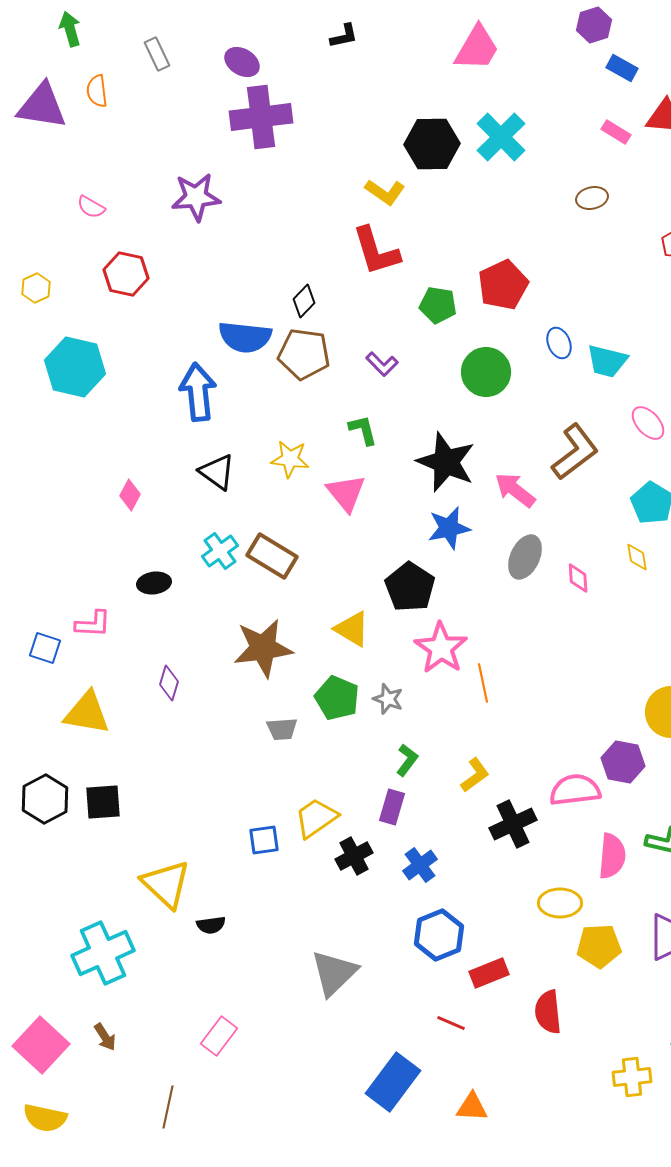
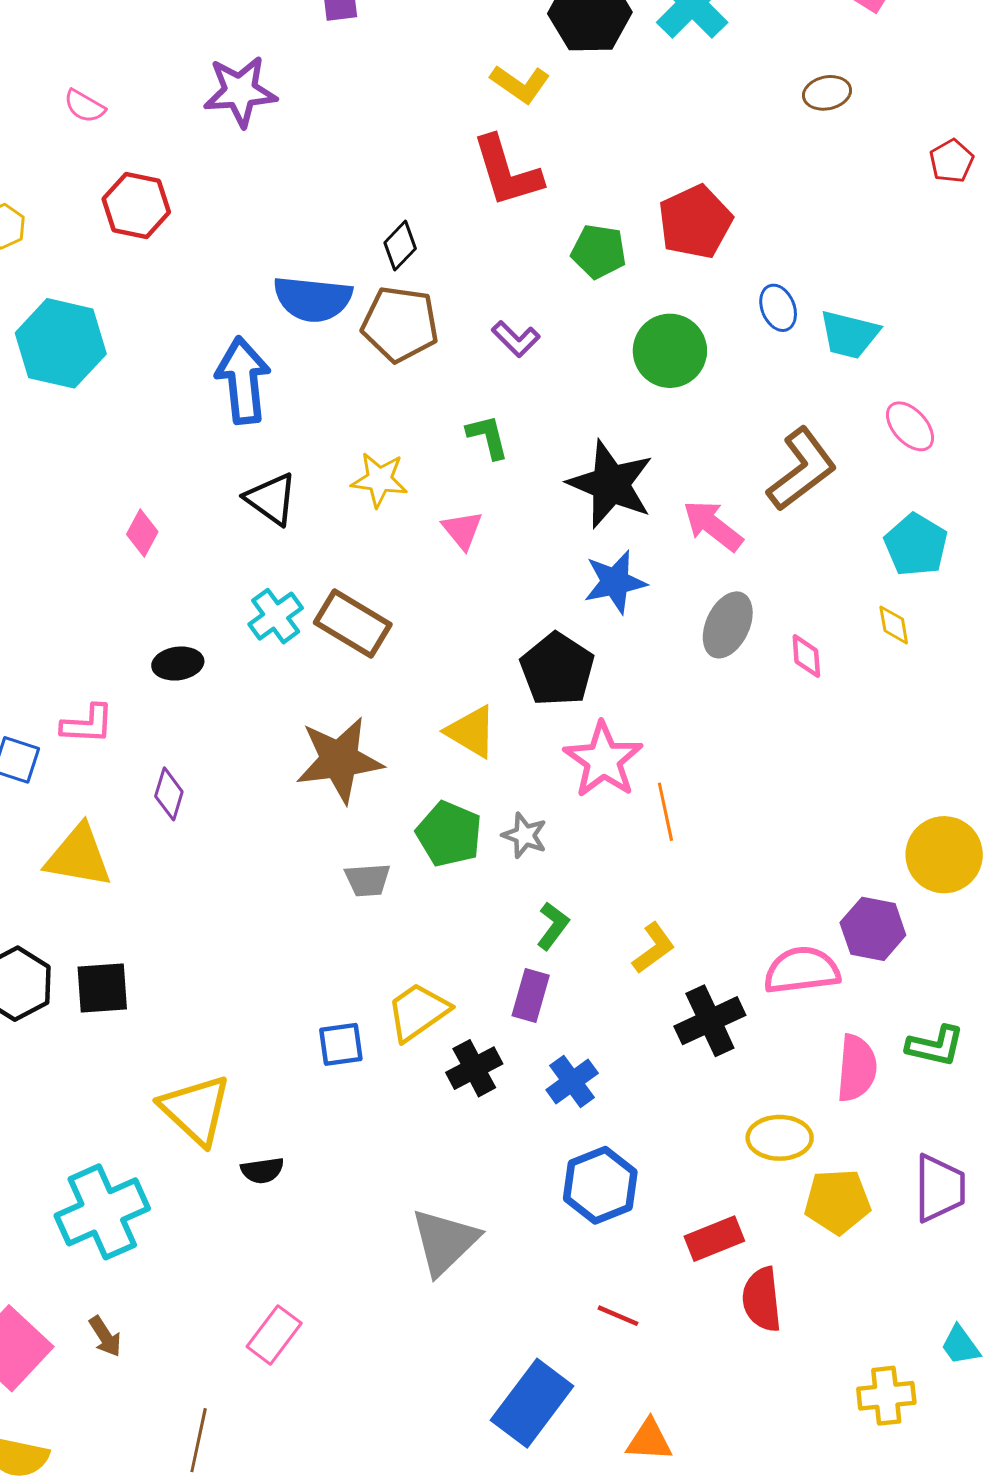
pink triangle: (346, 493) -> (462, 530), size x0.7
purple diamond: (169, 683) -> (169, 794), moved
red rectangle: (489, 973) -> (714, 1239), moved

